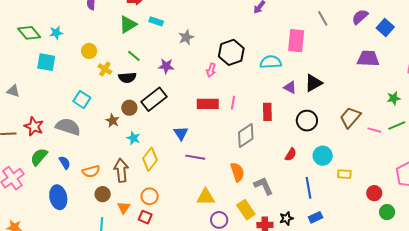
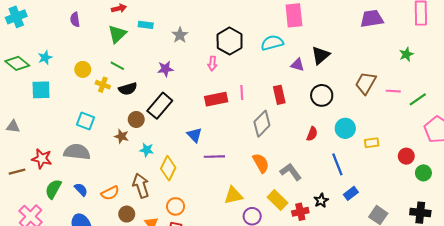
green line: (134, 56) -> (117, 66), moved
green line: (397, 125) -> (418, 99), moved

